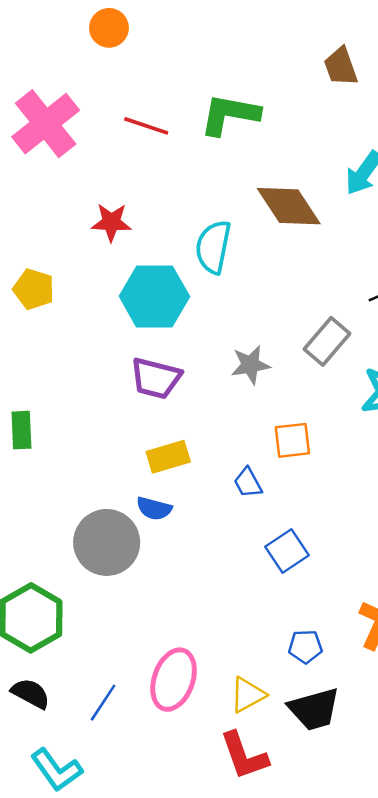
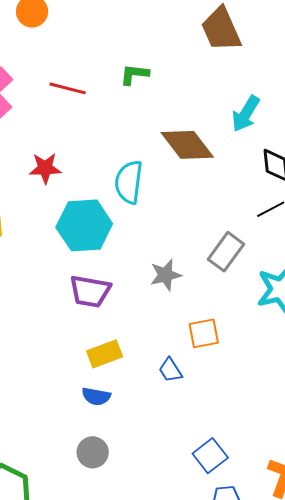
brown trapezoid: (341, 67) -> (221, 29), size x1.4
green L-shape: (230, 114) -> (134, 74), size x0.6
gray circle: (107, 542) -> (93, 452), moved, size x0.6
blue square: (287, 551) -> (210, 456), moved

